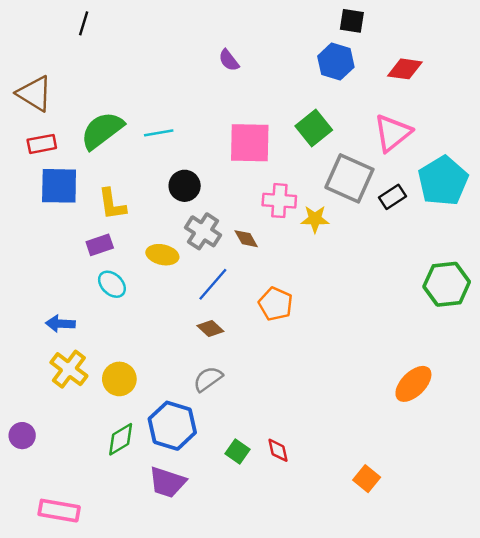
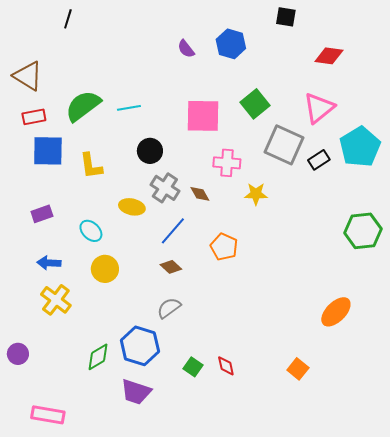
blue hexagon: (336, 62) -> (231, 44), moved
yellow star: (315, 219) -> (256, 194), moved
purple rectangle: (100, 245) -> (42, 214), moved
yellow circle: (119, 379) -> (105, 269), moved
orange square: (367, 479) -> (298, 369), moved

